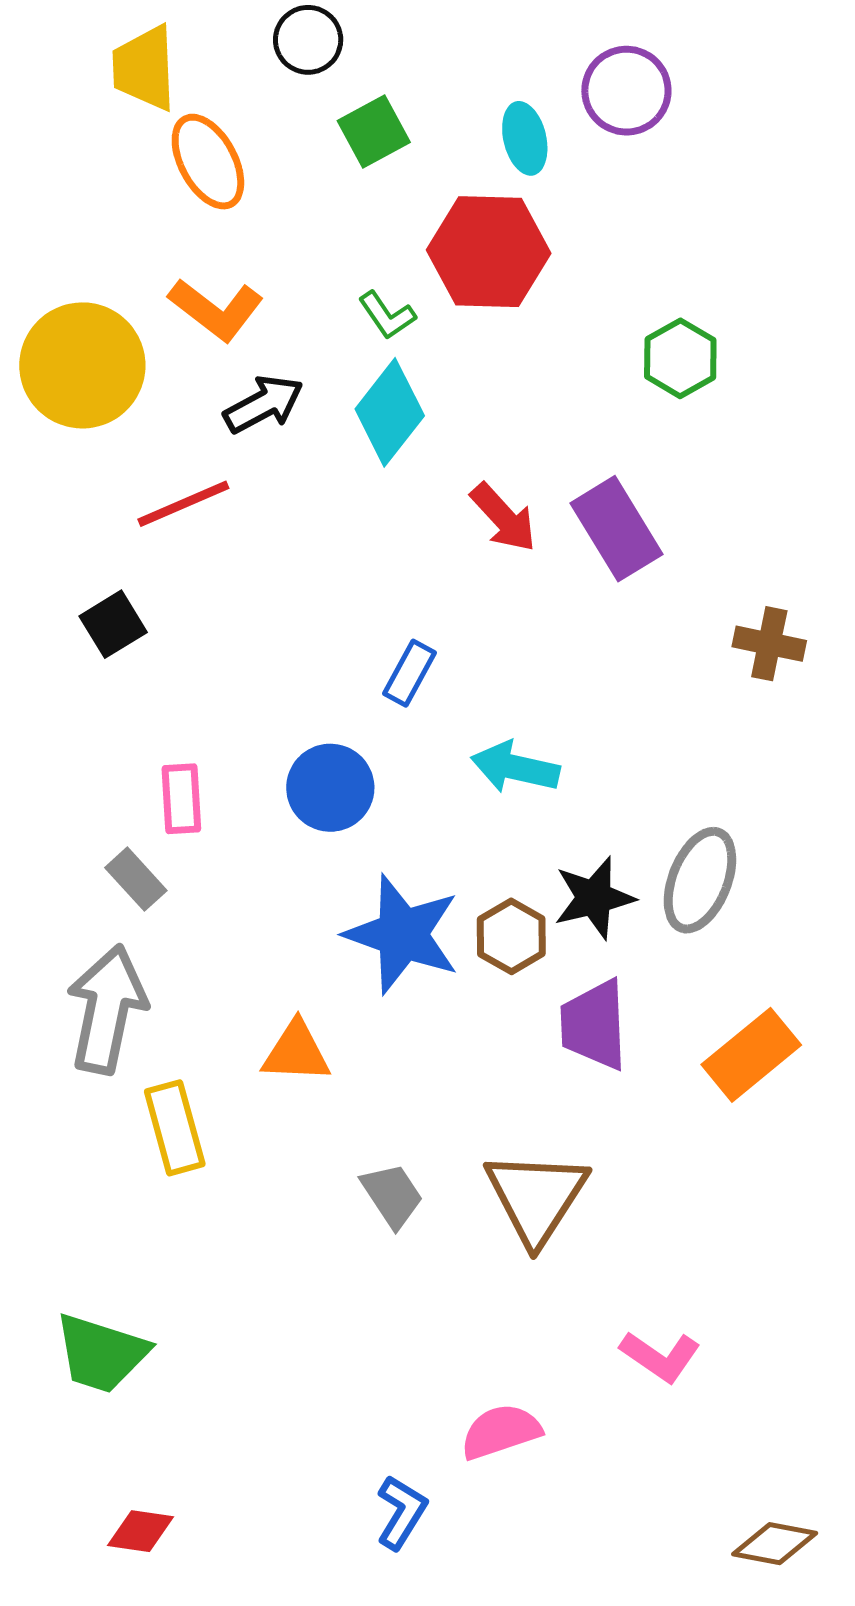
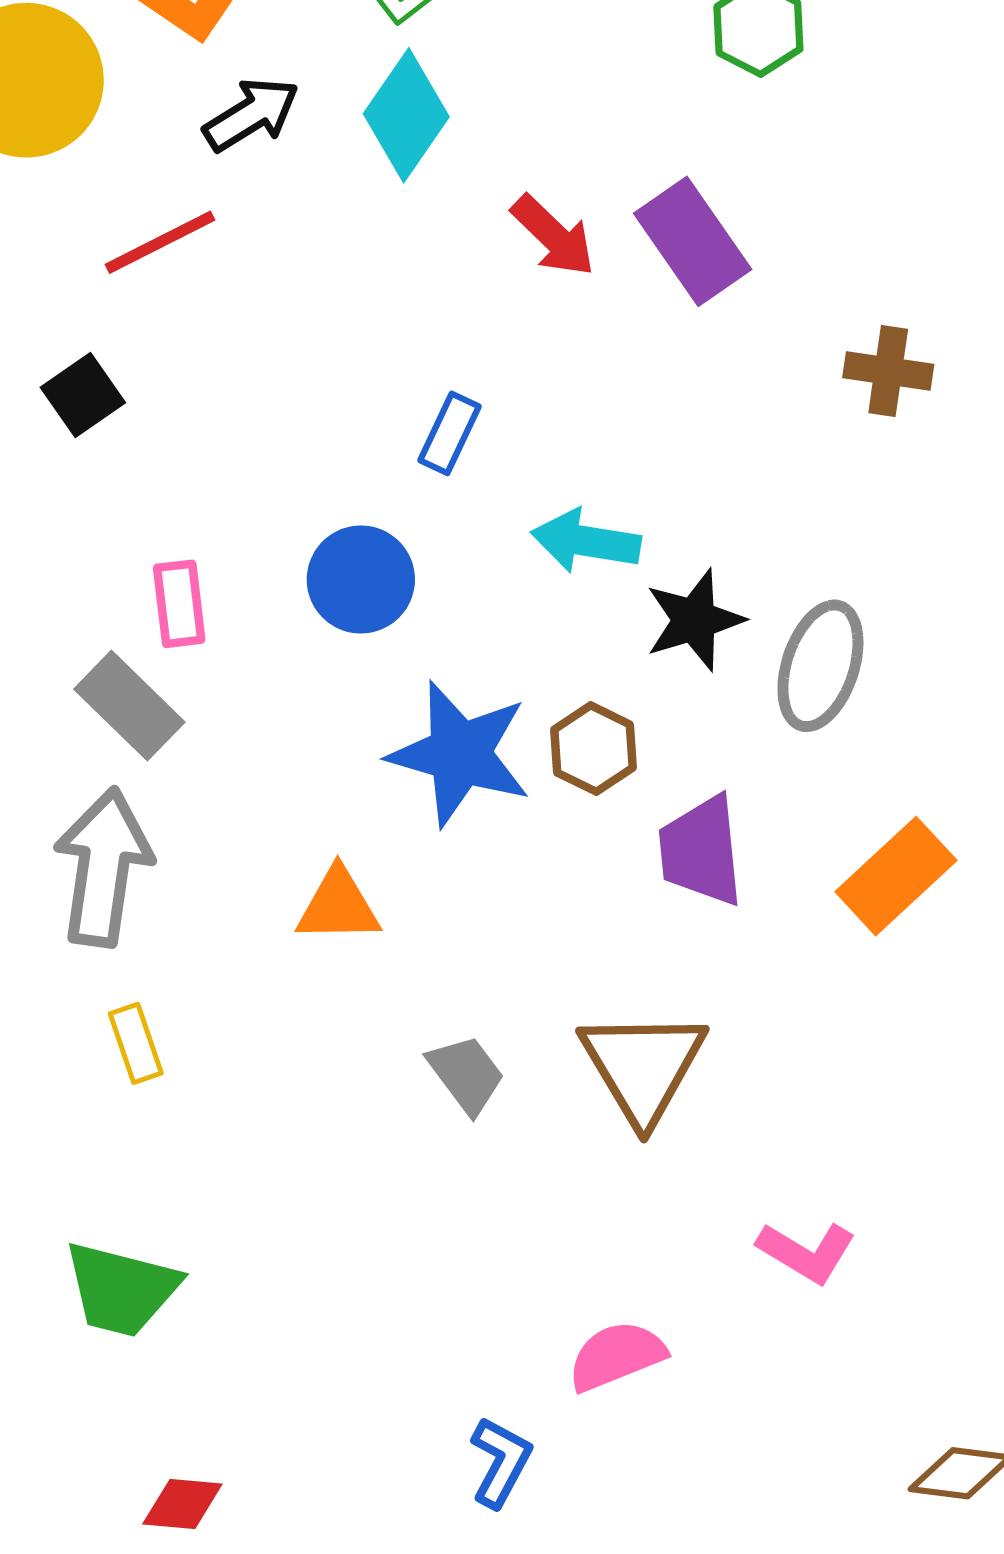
gray rectangle: (136, 879) -> (129, 706), size x1.4
black star: (594, 898) -> (694, 620), moved
yellow rectangle: (175, 1128) -> (136, 1043), moved, size x0.7

